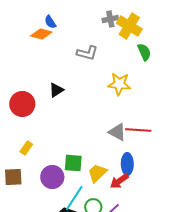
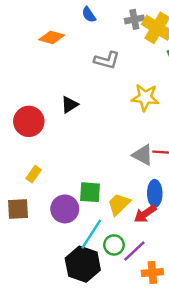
blue semicircle: (50, 22) -> (89, 15), moved

